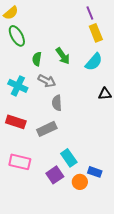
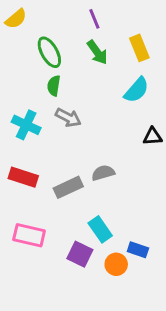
purple line: (90, 13) -> (94, 19), moved
green ellipse: (17, 36) -> (49, 52), moved
green arrow: (63, 56) -> (97, 52), moved
gray semicircle: (57, 103) -> (103, 173), moved, turned 77
purple square: (55, 175) -> (80, 254), turned -30

